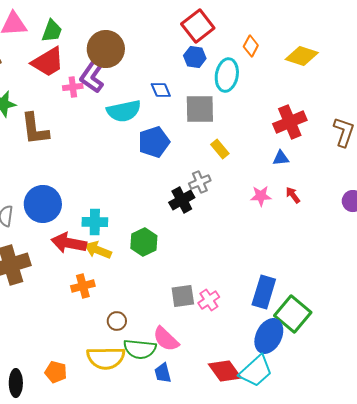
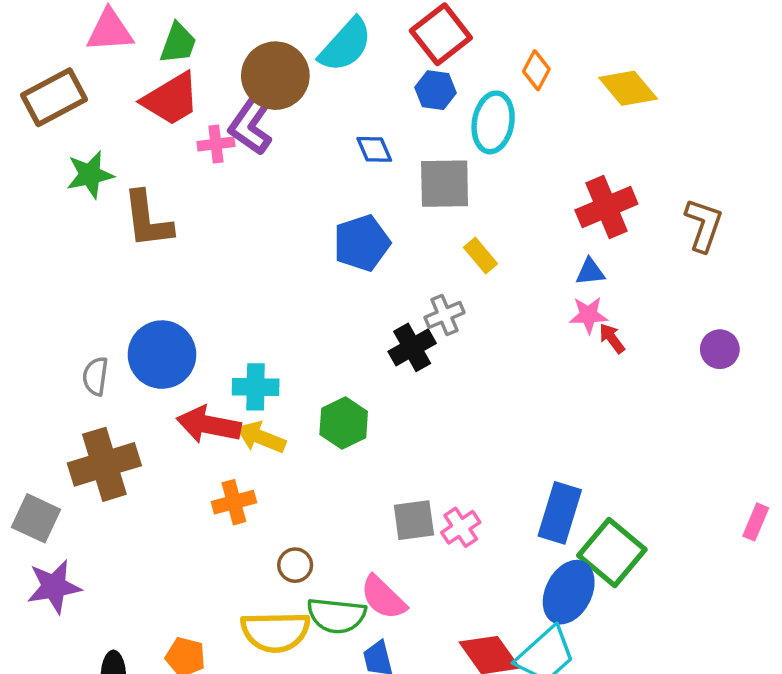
yellow diamond: (302, 56) -> (628, 88), turned 32
cyan semicircle: (124, 111) -> (346, 45), moved, turned -36
pink star: (261, 196) -> (588, 315), moved

